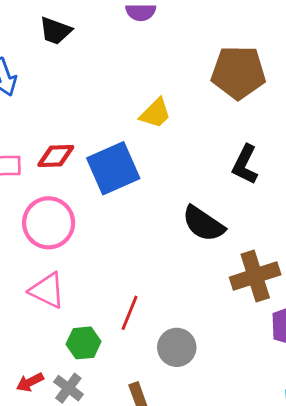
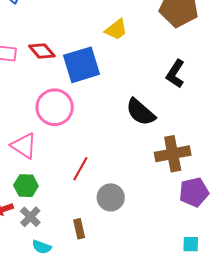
red diamond: (56, 156) -> (42, 51), turned 44
pink circle: (49, 223) -> (55, 107), moved
green hexagon: (83, 343) -> (26, 186), moved

